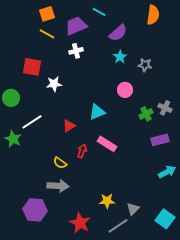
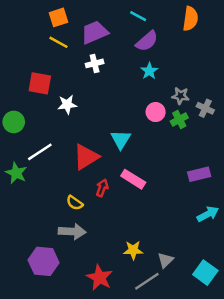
cyan line: (99, 12) -> (138, 16), moved
gray star: (145, 65) -> (180, 96), moved
gray cross: (165, 108) -> (205, 108), moved
cyan triangle: (97, 112) -> (121, 139), turned -36
green cross: (146, 114) -> (179, 119), moved
red triangle: (69, 126) -> (86, 157), size x1.6

